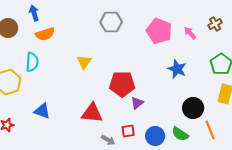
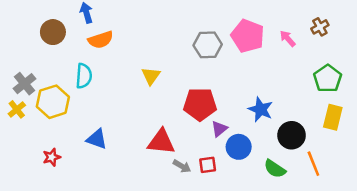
gray hexagon: (111, 22) -> (208, 45), moved
blue star: (177, 69) -> (261, 109), moved
blue circle: (155, 136) -> (239, 147), moved
gray arrow: (108, 140) -> (182, 166), moved

